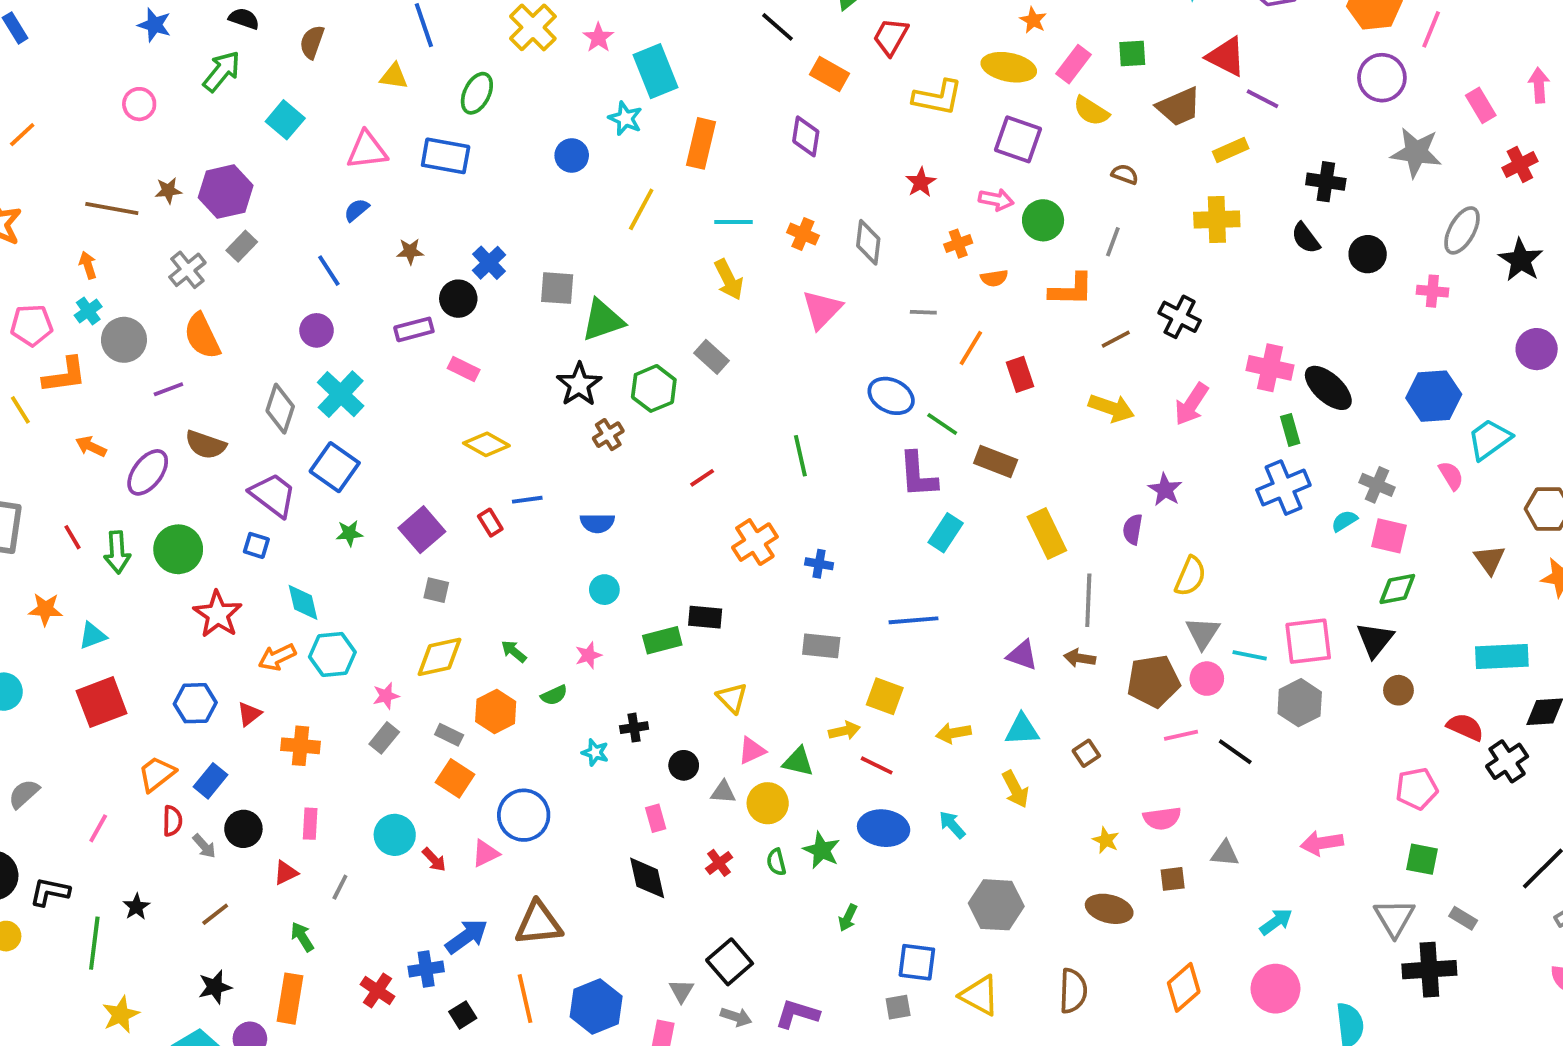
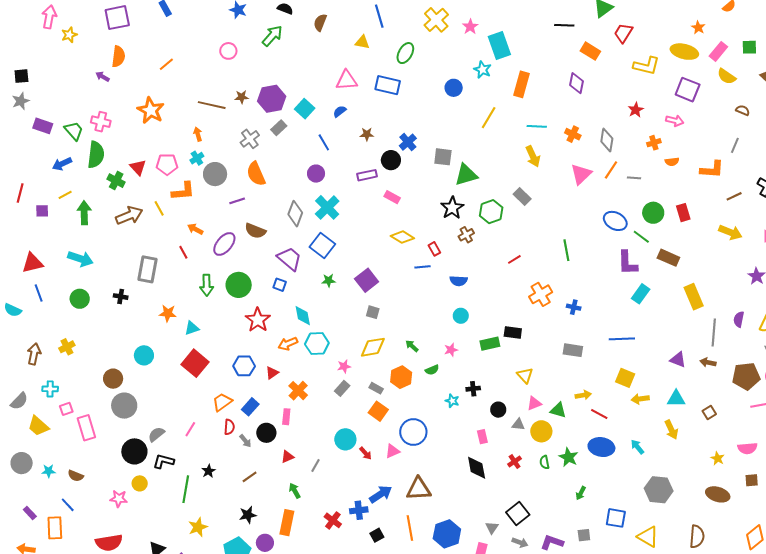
black line: (777, 27) -> (564, 25), turned -42
cyan square: (285, 120) -> (305, 109), moved
green circle: (1043, 220) -> (653, 213), moved
orange line: (971, 348) -> (611, 170), moved
red rectangle: (490, 523) -> (434, 249), moved
purple semicircle: (1133, 529) -> (739, 319), moved
red line: (72, 537) -> (183, 252), moved
yellow square: (885, 696) -> (625, 378), moved
red square: (102, 702) -> (195, 363), turned -32
orange cross: (301, 746) -> (298, 391), turned 36
gray semicircle: (24, 794) -> (156, 434), moved
pink rectangle: (310, 824) -> (286, 417), moved
gray square: (898, 1007) -> (584, 535), moved

